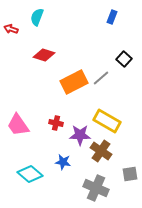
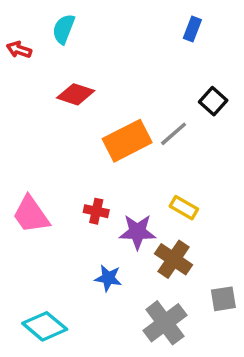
yellow rectangle: (107, 121) -> (184, 208), size x0.6
cyan diamond: (30, 174) -> (45, 326), moved
gray cross: (96, 188) -> (165, 323), turned 30

